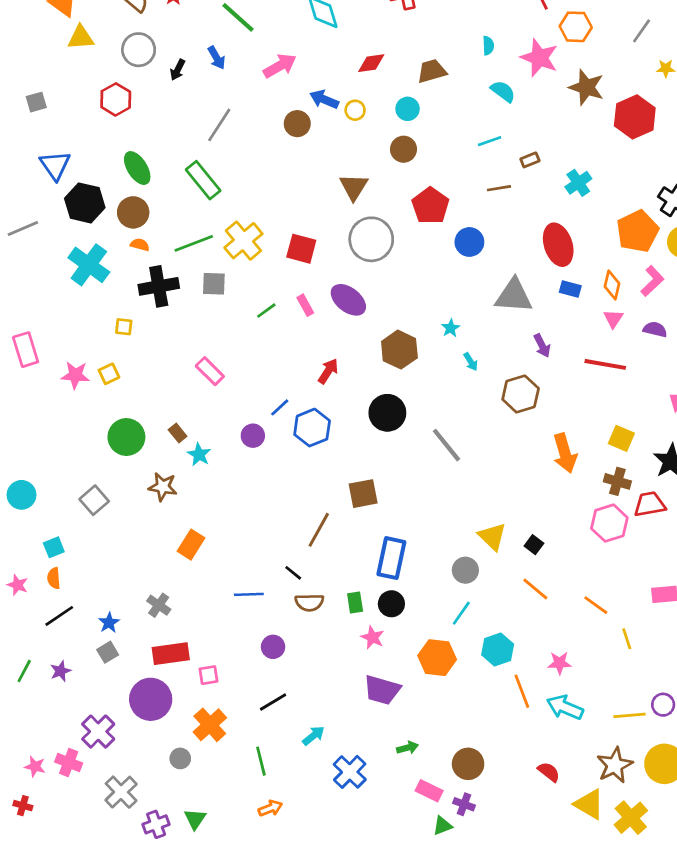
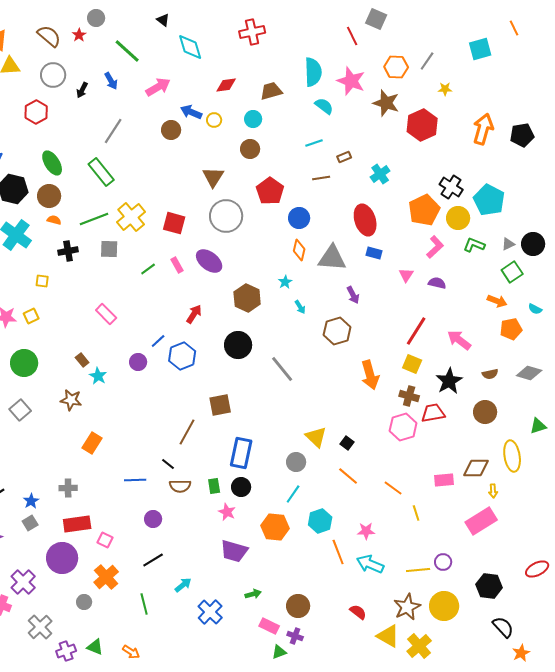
orange hexagon: (576, 27) -> (396, 67), moved
cyan semicircle: (488, 46) -> (313, 72), size x2.0
orange diamond: (612, 285) -> (299, 250), moved
black cross: (159, 286) -> (68, 251), size x0.7
red line: (605, 364) -> (416, 331), moved, turned -68
green circle: (126, 437) -> (24, 363), moved
gray cross: (159, 605) -> (68, 488), turned -36
pink square: (208, 675) -> (105, 540), turned 35
orange arrow: (270, 808) -> (131, 652), moved, turned 54
green triangle: (195, 819) -> (95, 647), turned -42

